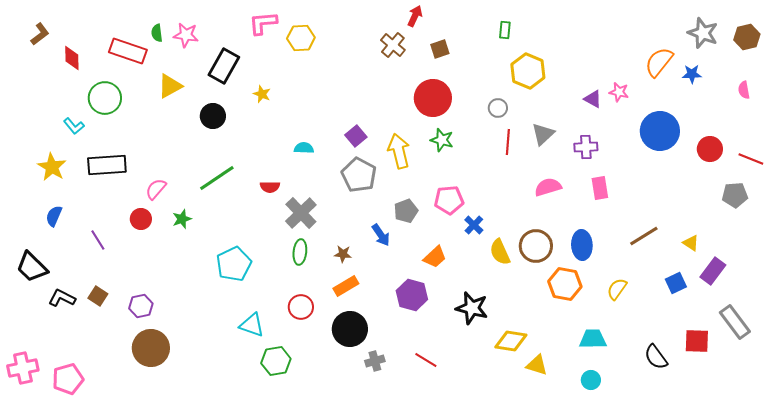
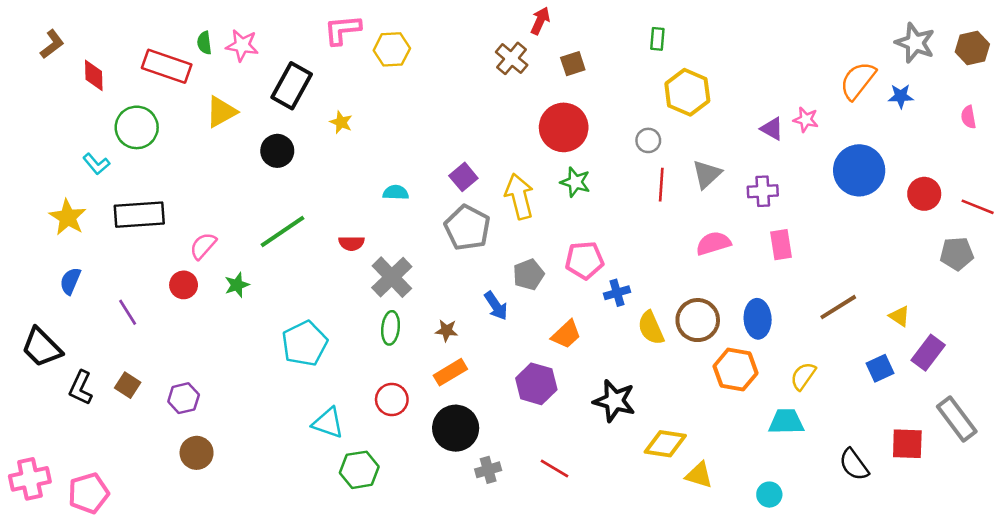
blue cross: (474, 225) -> (617, 293), turned 30
black L-shape: (62, 298) -> (81, 388), turned -92
cyan trapezoid: (593, 339) -> (786, 422), moved
brown circle: (151, 348) -> (197, 453), size x0.7

